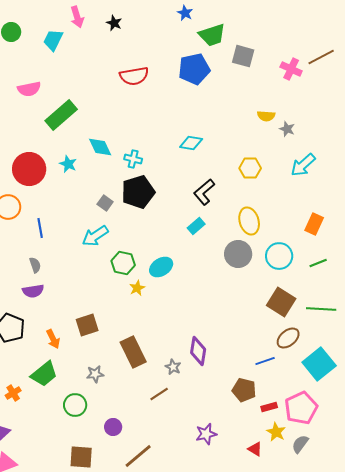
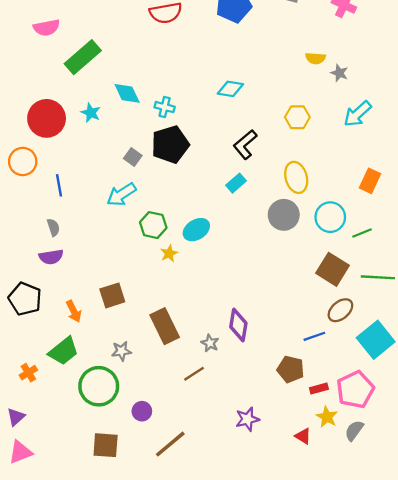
green line: (318, 263) -> (362, 233), moved
green circle: (75, 405) -> (99, 386), size x1.5

